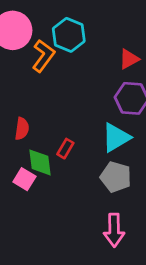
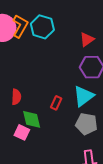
orange L-shape: (43, 56) -> (20, 26), moved
red rectangle: (65, 149) -> (56, 103), moved

